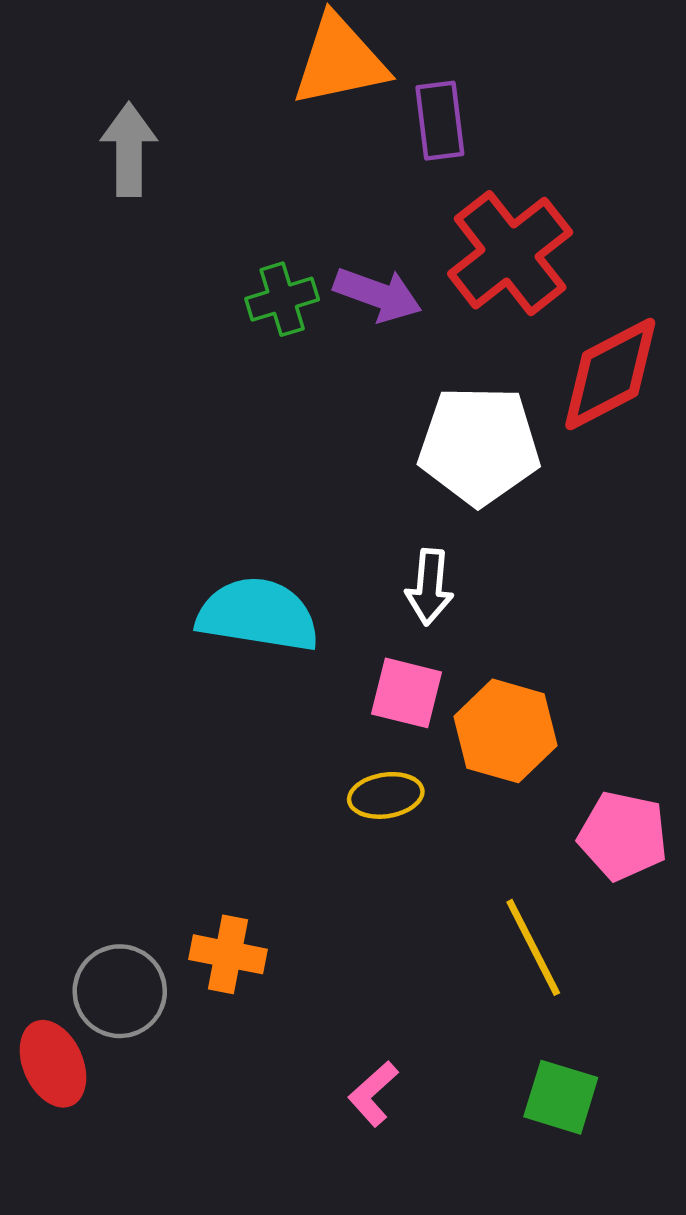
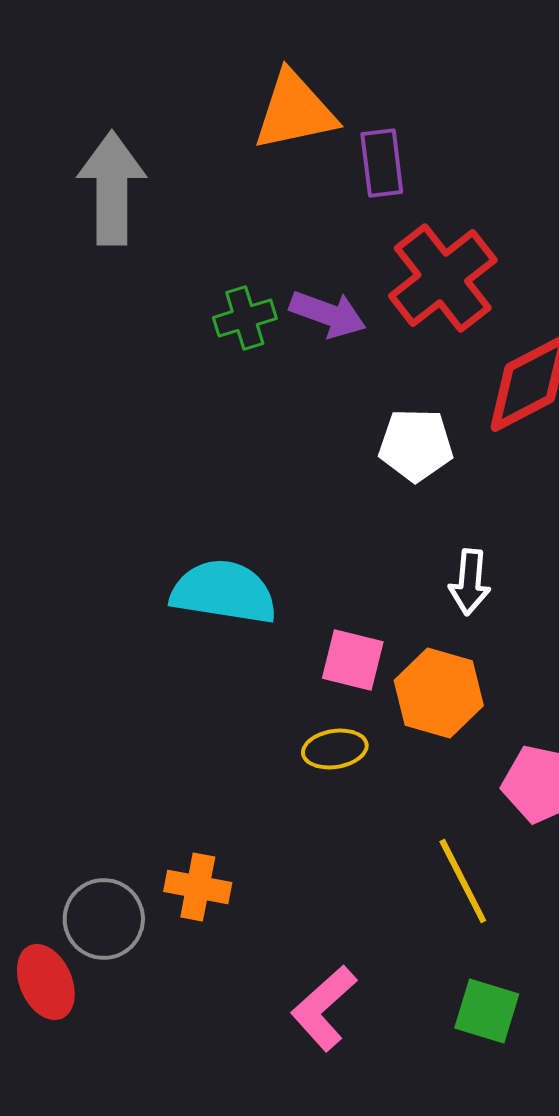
gray arrow: (129, 149) -> (112, 188), size x1.4
white pentagon: (479, 445) -> (416, 445), size x0.7
white arrow: (430, 587) -> (470, 582), moved
pink L-shape: (373, 1094) -> (324, 1008), size x1.5

